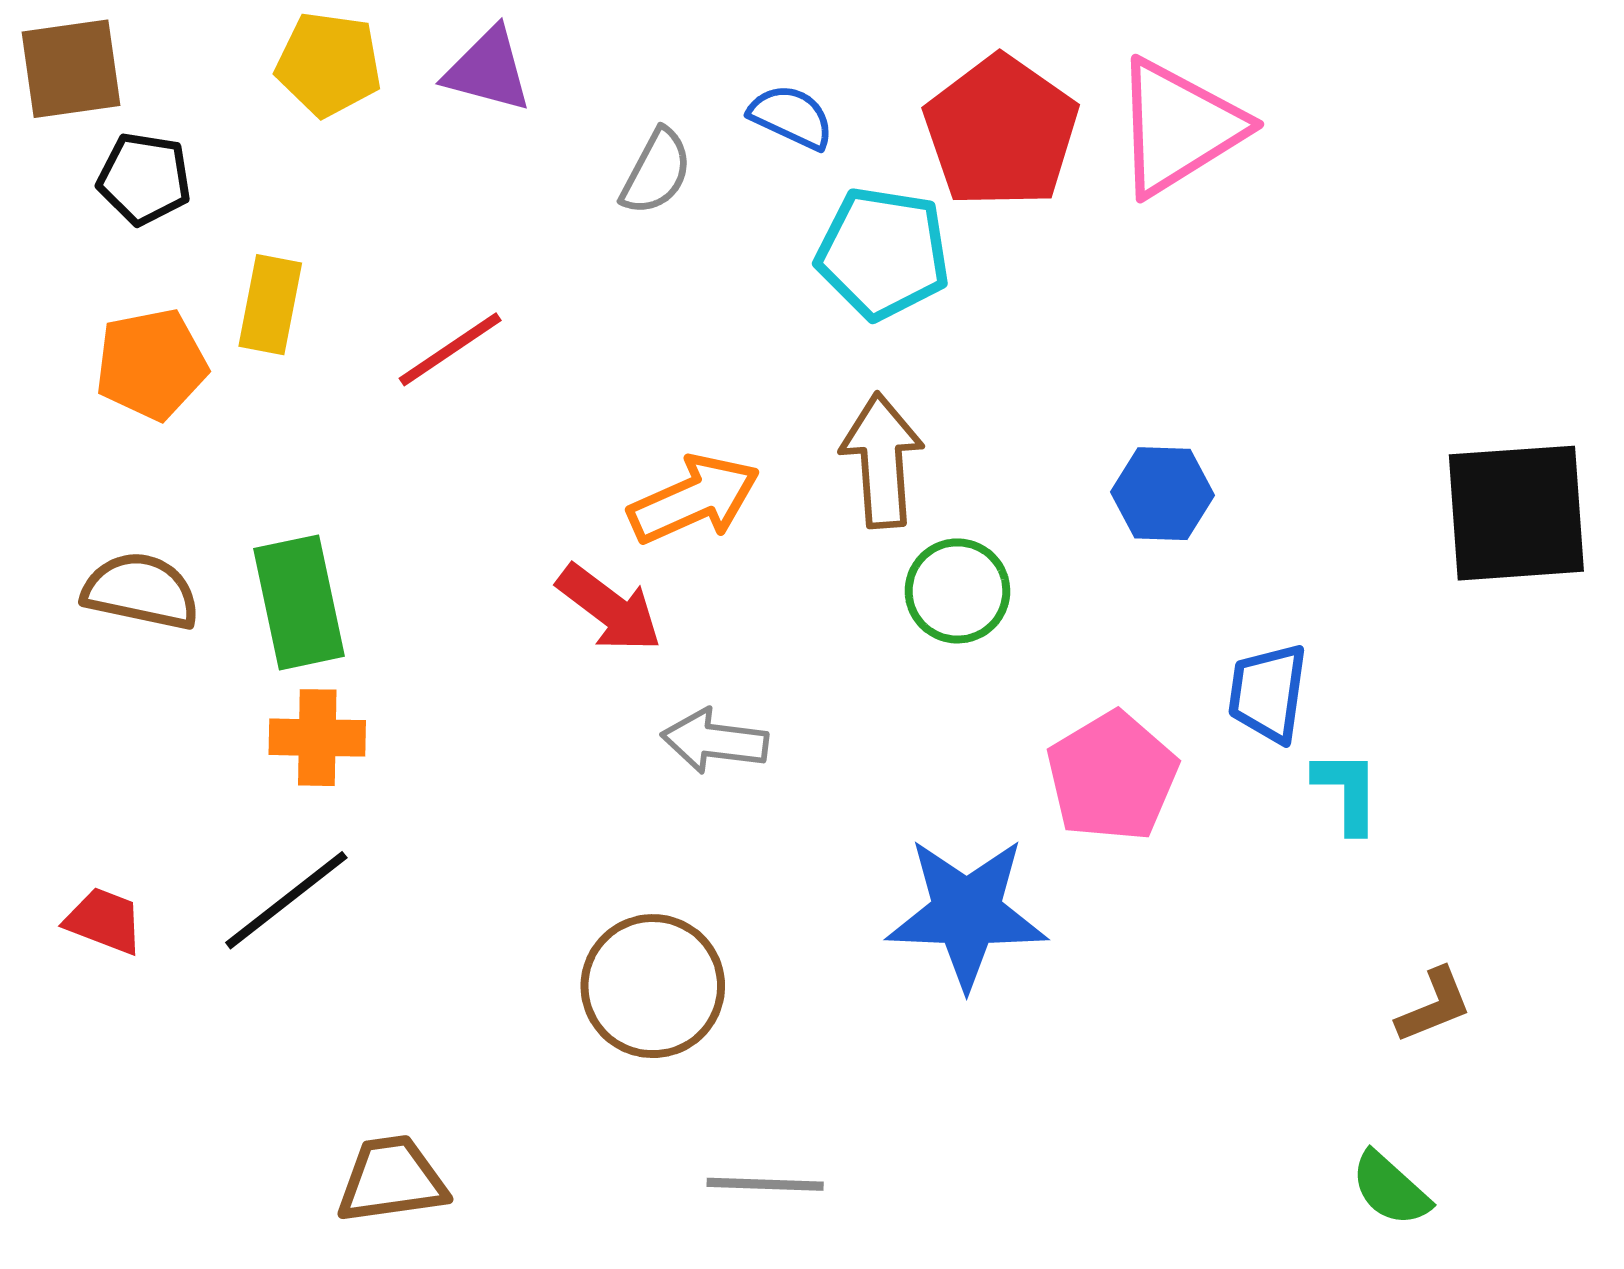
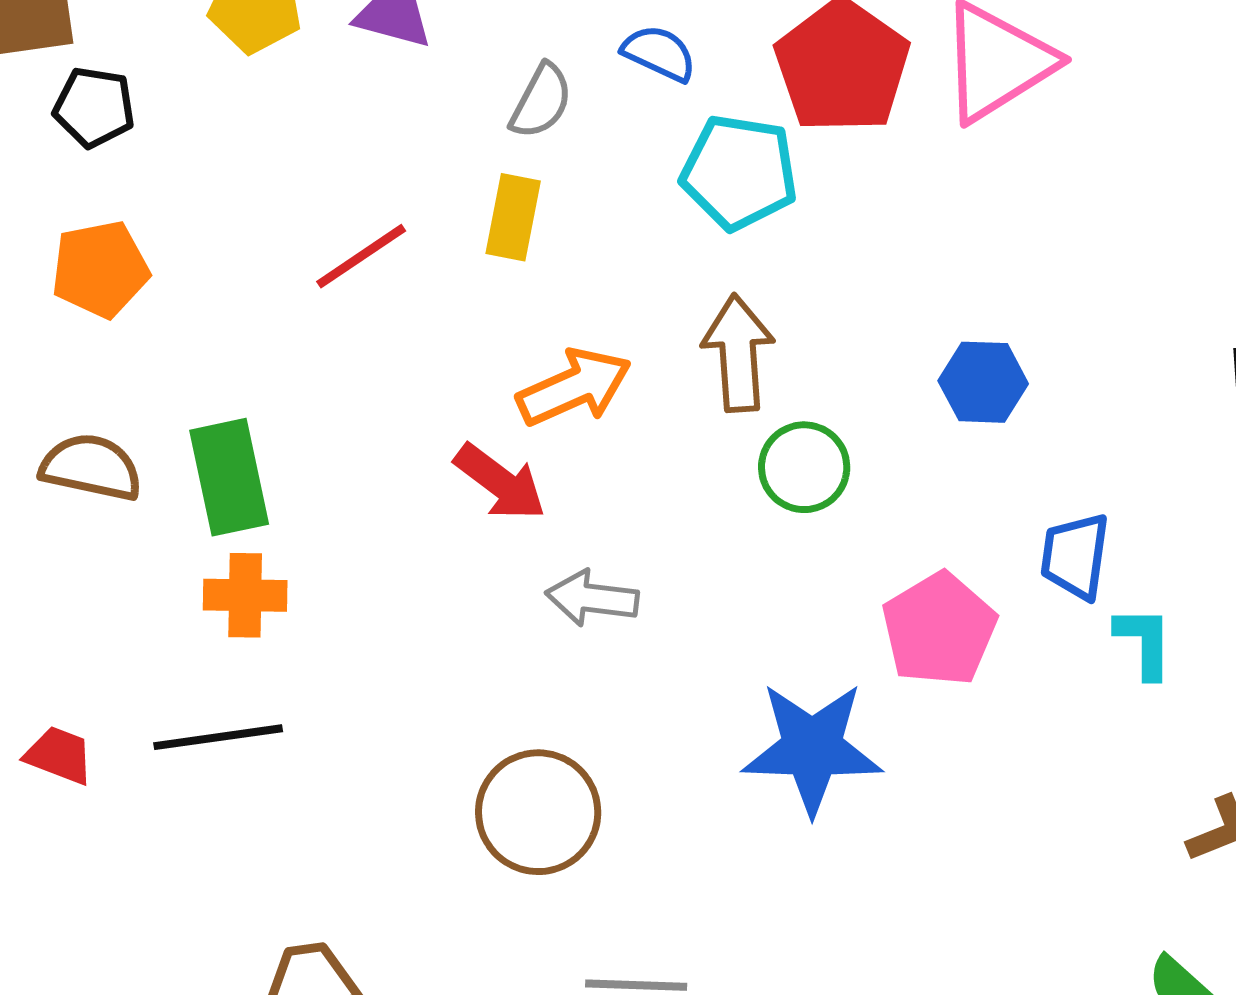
yellow rectangle: (270, 305) -> (513, 217), moved
black line: (286, 900) -> (218, 737), turned 30

